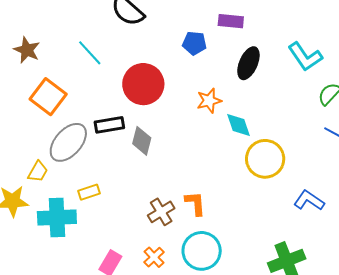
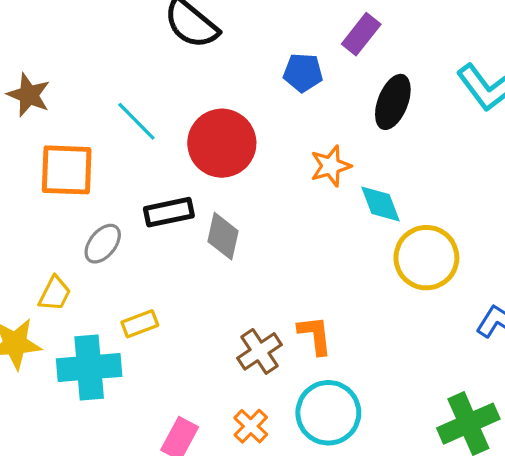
purple rectangle: (231, 21) -> (361, 34), turned -55
cyan line: (90, 53) -> (136, 121), moved
orange square: (48, 97) -> (67, 170), turned -33
gray ellipse: (68, 142) -> (103, 244), size x0.6

